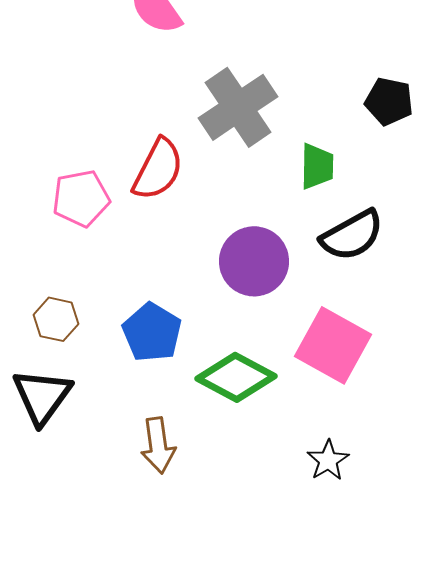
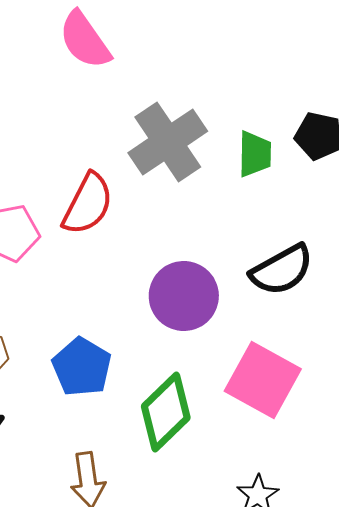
green trapezoid: (317, 166) -> (255, 154), moved
green diamond: (236, 377) -> (166, 412), turned -72

